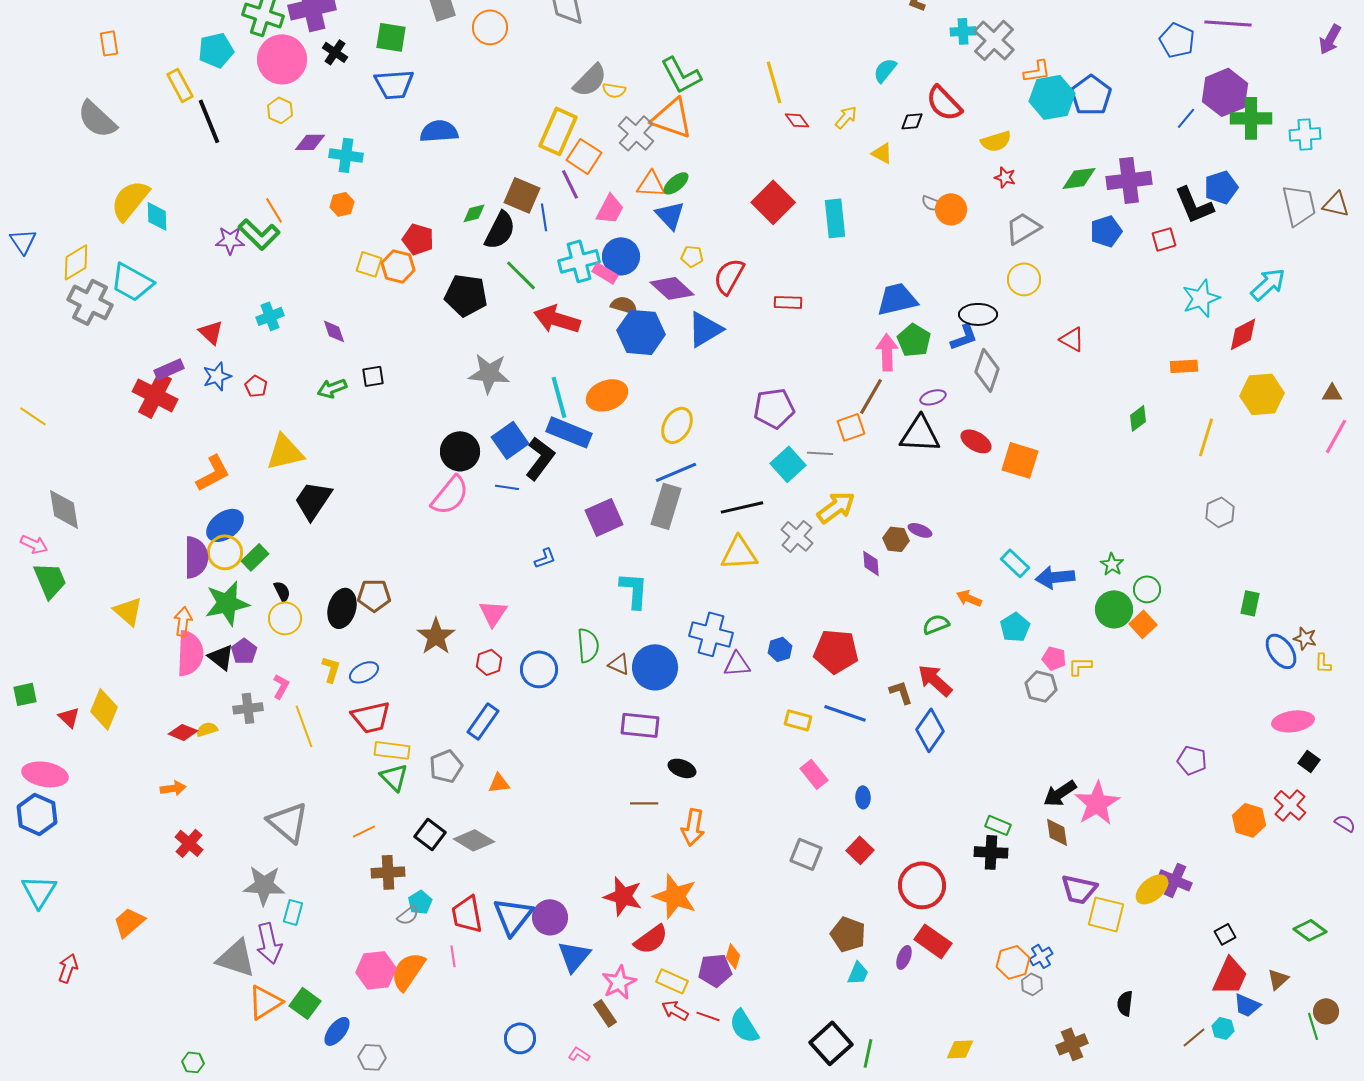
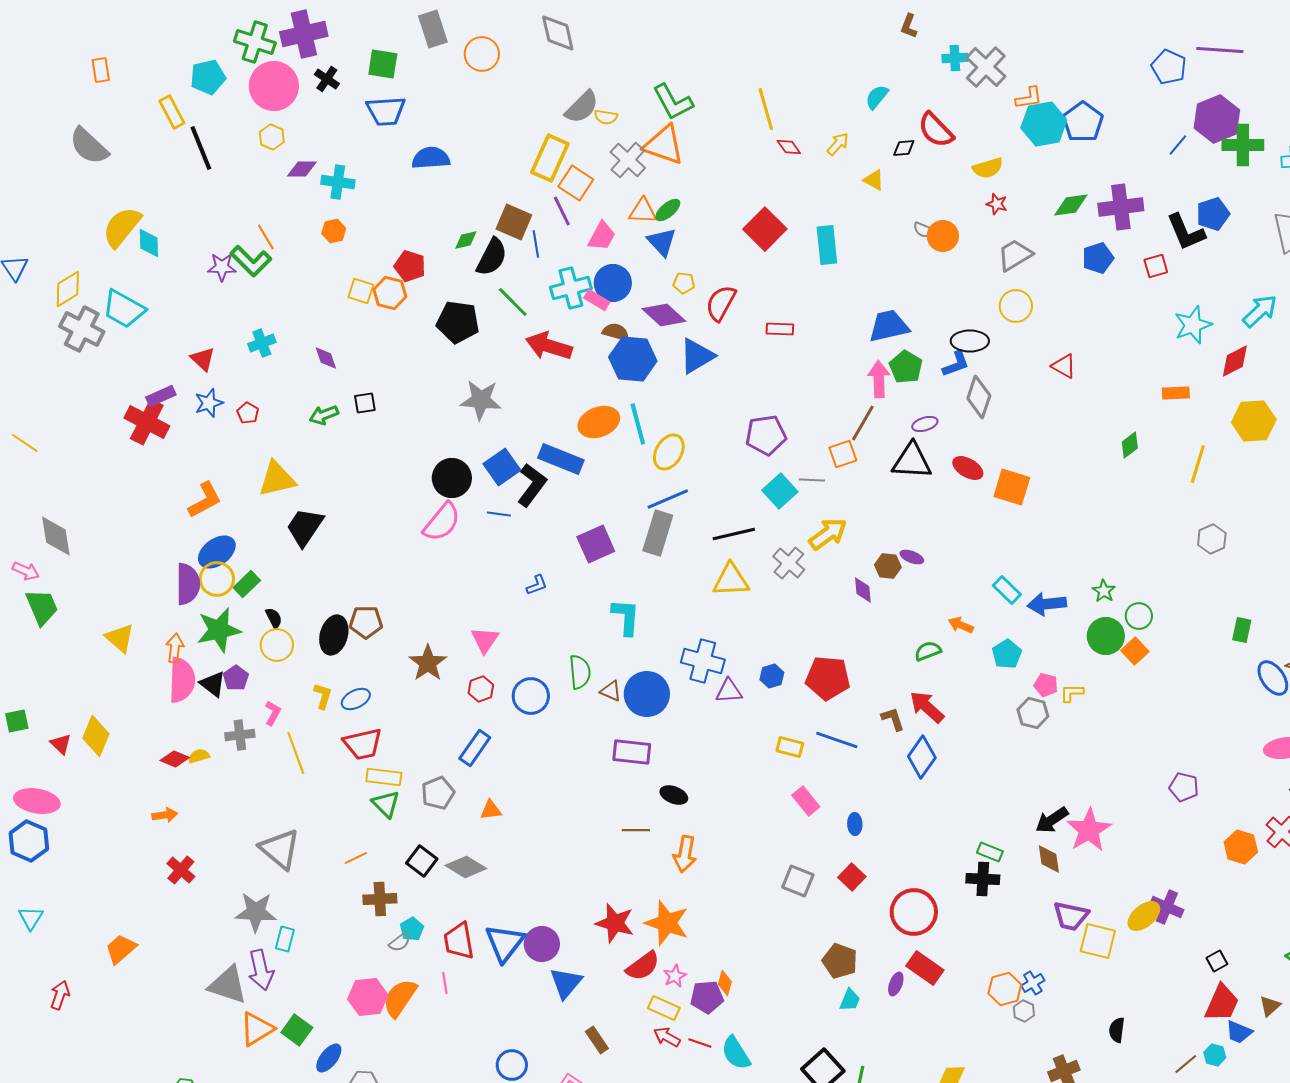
cyan line: (559, 397) -> (638, 424), moved
cyan triangle: (39, 891) -> (31, 918), size x0.7
pink star: (619, 982) -> (675, 976), moved, size x0.7

